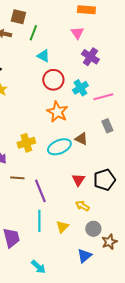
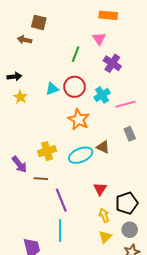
green line: (33, 33) -> (76, 54), moved
cyan triangle: (43, 56) -> (52, 89), moved, turned -48
brown line: (17, 178) -> (41, 179), moved
black pentagon: (104, 180) -> (127, 203), moved
yellow arrow: (82, 206) -> (104, 215), turned 40
yellow triangle: (62, 227) -> (105, 237), moved
gray circle: (93, 229) -> (130, 230), moved

